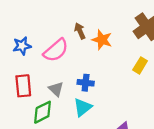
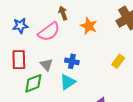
brown arrow: (80, 31) -> (63, 13), moved
yellow rectangle: (140, 65) -> (118, 61), moved

